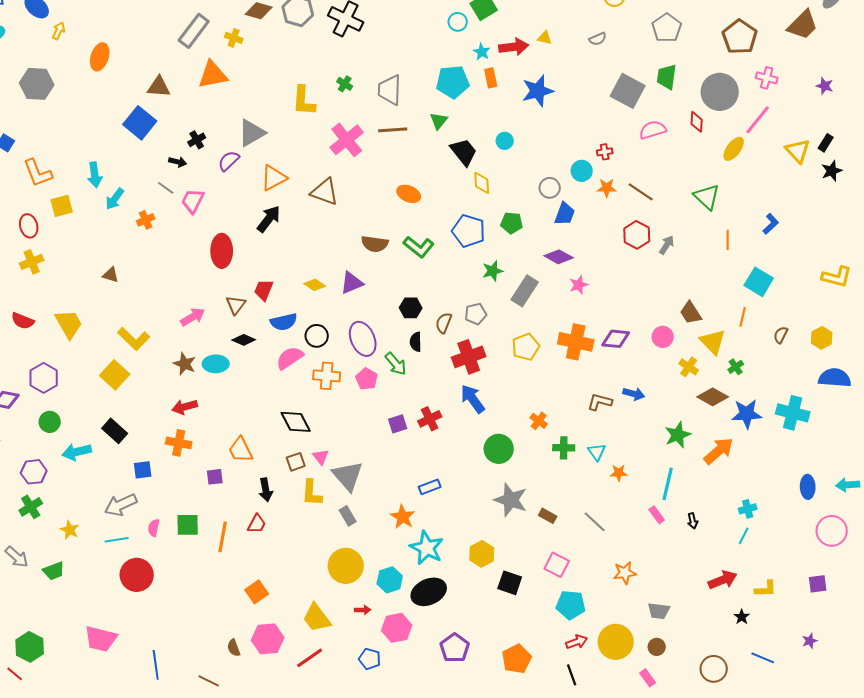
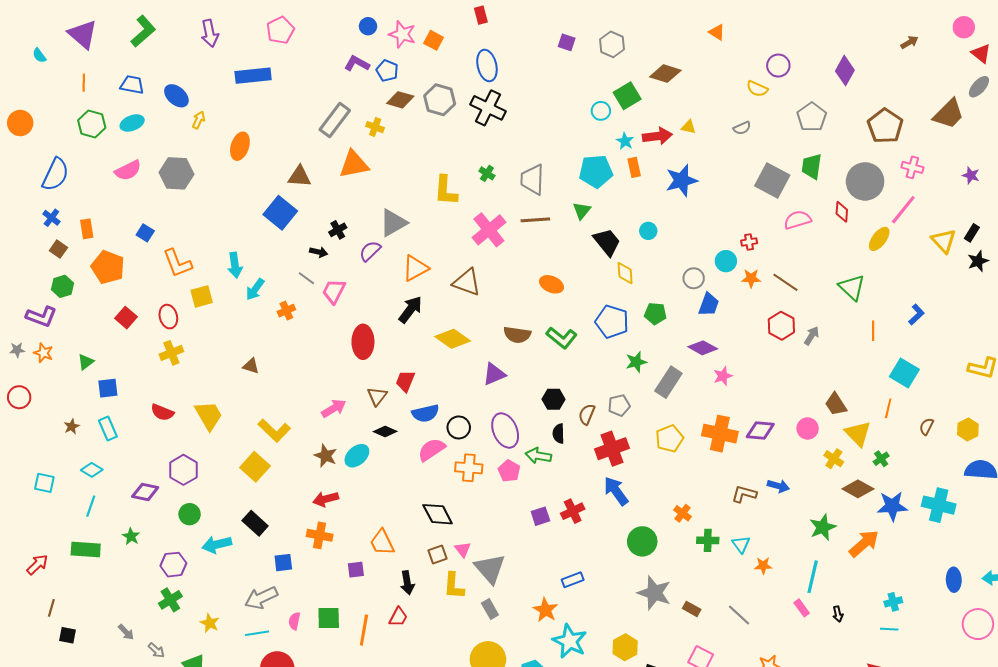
yellow diamond: (315, 285) -> (453, 339), moved, size x1.6
cyan ellipse: (216, 364) -> (357, 456), turned -40
green arrow: (396, 364) -> (538, 456), turned 140
cyan line: (744, 536) -> (889, 629), turned 66
gray arrow: (17, 557) -> (156, 650), size x0.7

